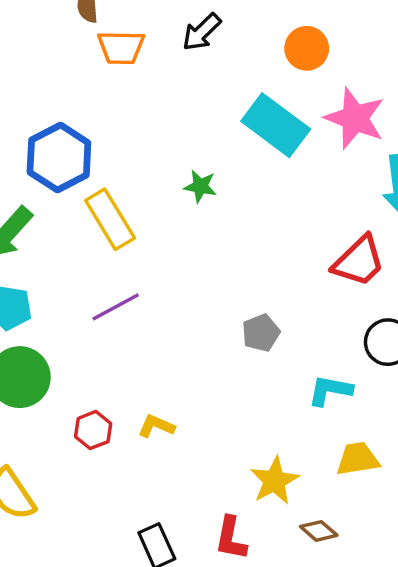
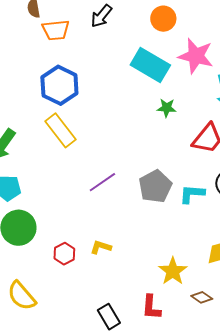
blue hexagon: (59, 158) -> (59, 85), moved
green star: (200, 186) -> (167, 108), moved
purple line: (116, 307) -> (102, 182), moved
gray pentagon: (261, 333) -> (155, 186), size x1.5
cyan L-shape: (330, 390) -> (192, 194), moved

